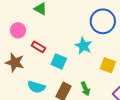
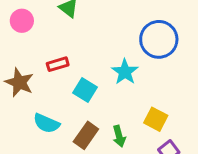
pink circle: (18, 30) -> (22, 21), moved
red rectangle: (38, 47) -> (58, 64), turned -56
yellow square: (108, 65) -> (156, 119), moved

